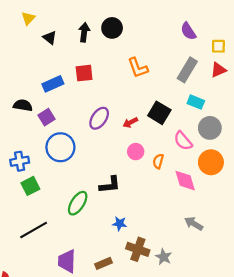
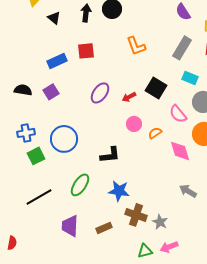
black semicircle: (23, 105) -> (23, 90), moved
blue circle: (60, 147) -> (64, 139), moved
orange semicircle: (158, 161) -> (155, 133), turned 40
green ellipse: (78, 203) -> (80, 185), moved
blue star: (120, 224) -> (119, 191), size x1.5

